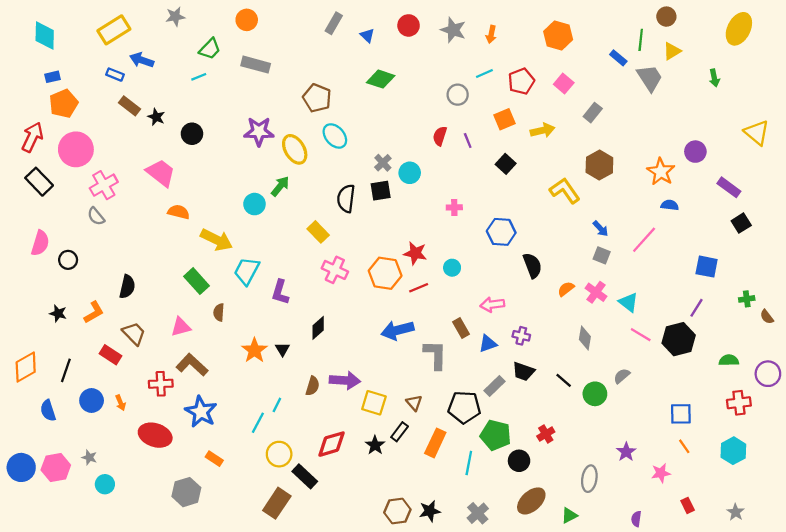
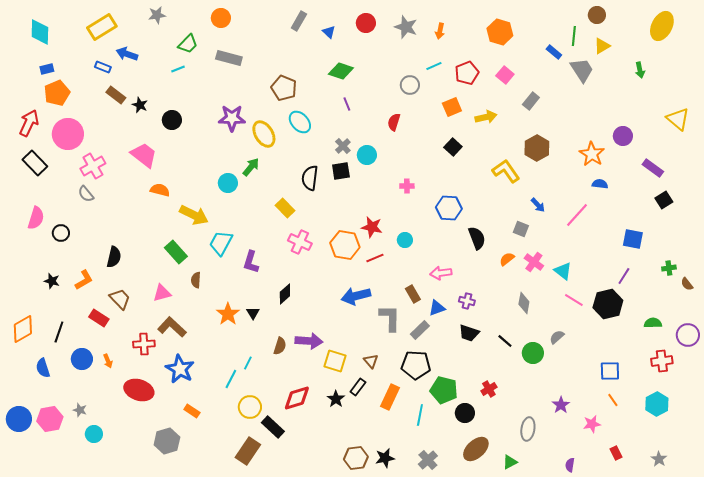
purple line: (468, 140) -> (347, 104), moved
gray square: (602, 255) -> (521, 229), moved
gray rectangle: (494, 386) -> (420, 330), moved

